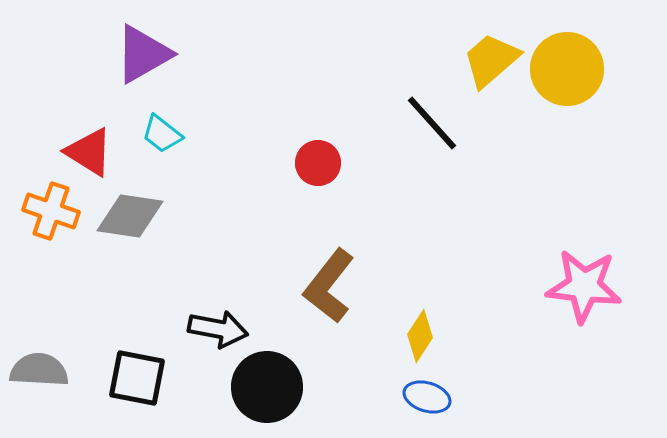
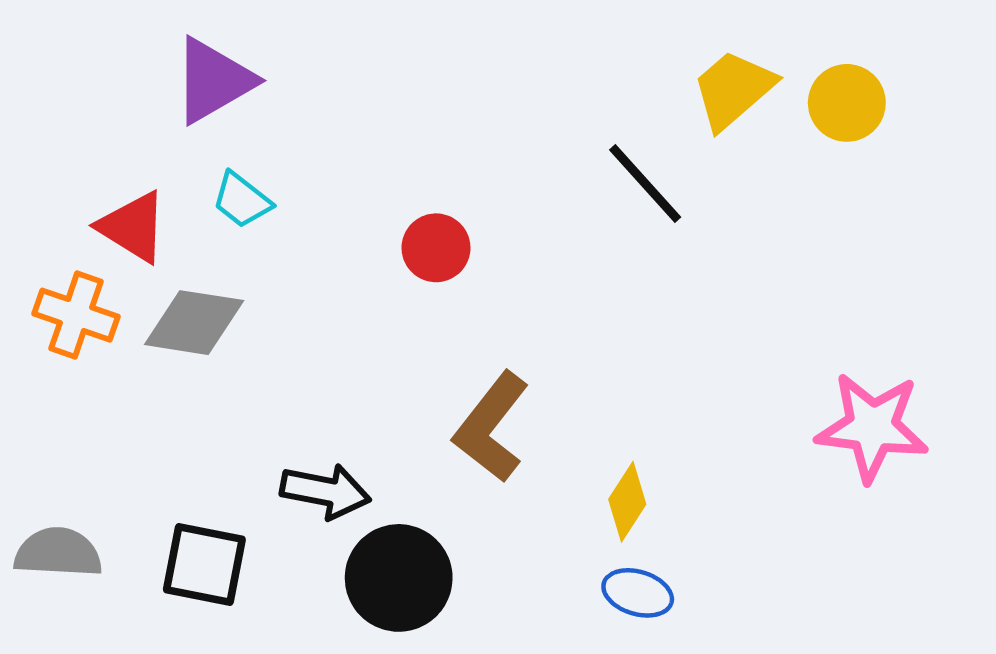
yellow circle: (567, 69) -> (847, 103), size x0.7
red circle: (318, 163) -> (436, 248), moved

